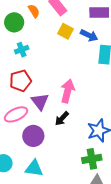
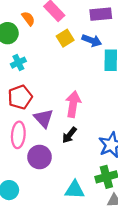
yellow square: (65, 31) -> (65, 38), turned 35
pink ellipse: (16, 114) -> (18, 135), turned -55
cyan triangle: (34, 168) -> (75, 190), moved

